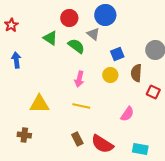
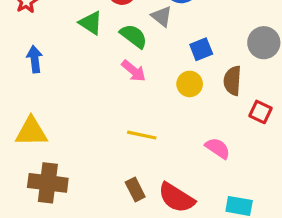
pink arrow: (79, 79) -> (134, 71), moved, turned -63
yellow triangle: (39, 104) -> (31, 132), moved
pink semicircle: (127, 114) -> (218, 148), turned -91
brown cross: (24, 135) -> (48, 183), size x1.6

